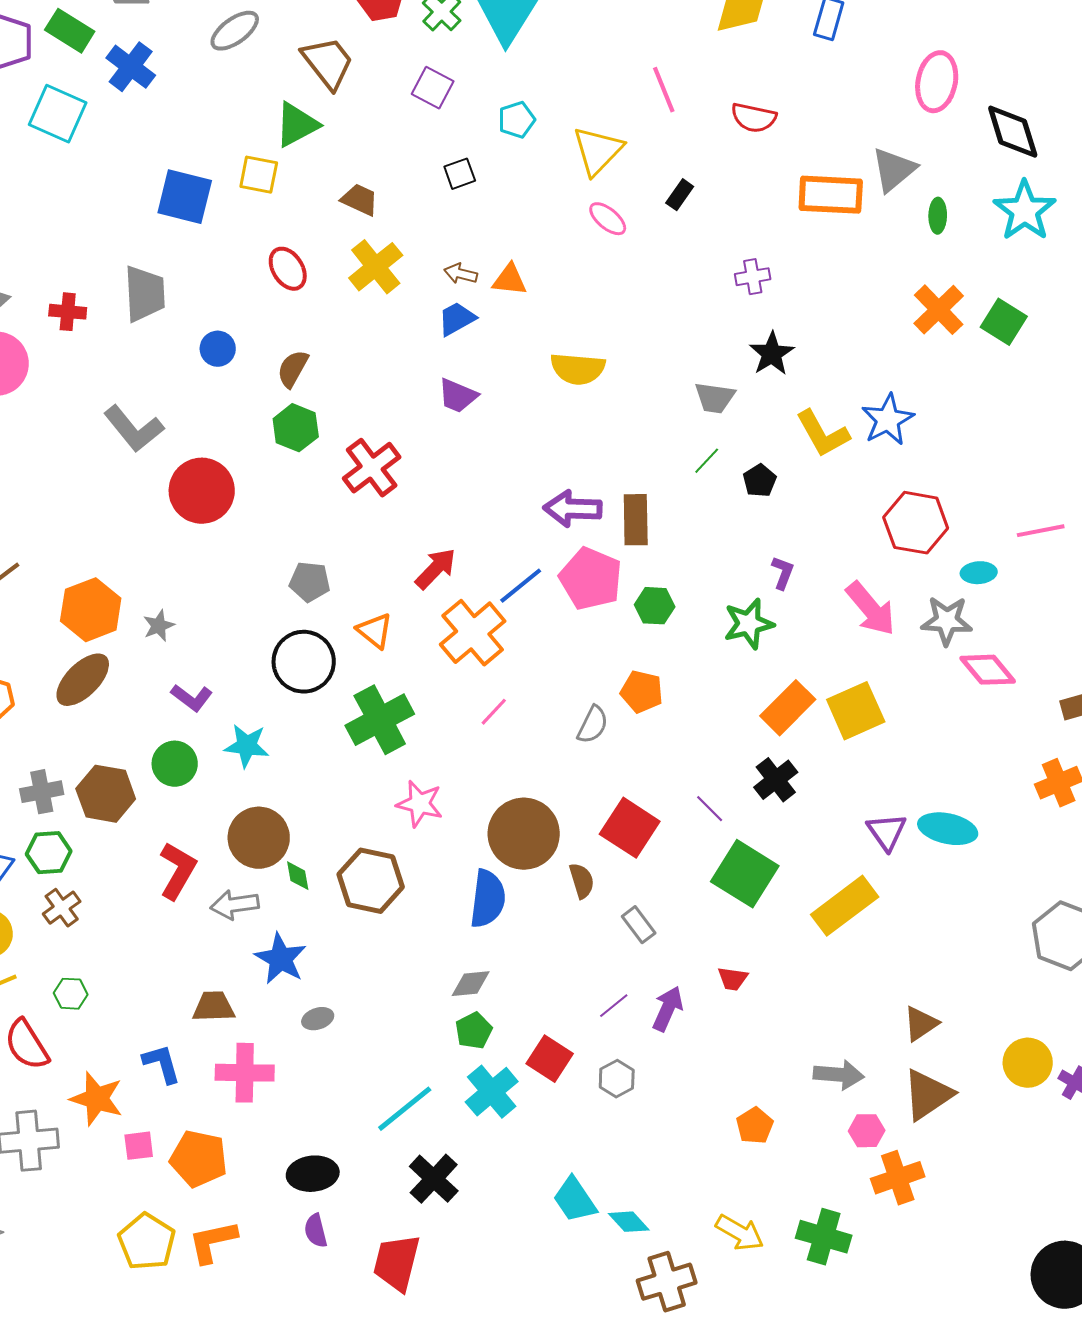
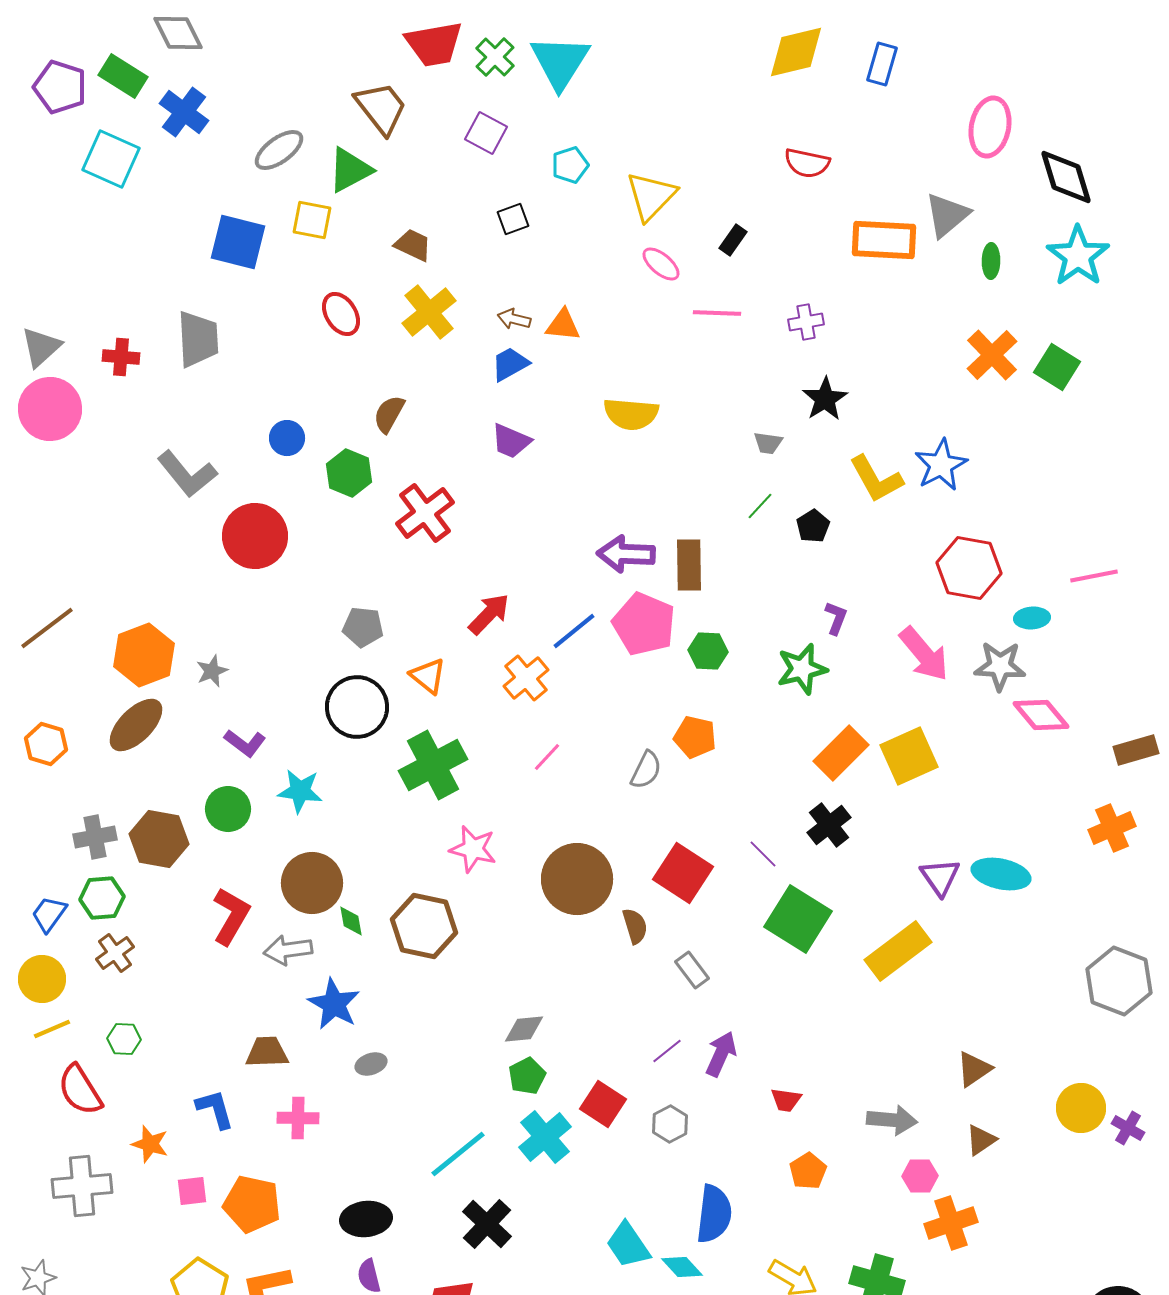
gray ellipse: (235, 31) -> (279, 150), moved
pink line: (664, 90) -> (717, 313), moved, turned -66
blue circle: (218, 349) -> (287, 438), moved
brown semicircle: (293, 369) -> (389, 414), moved
gray trapezoid: (715, 398) -> (768, 443), size x0.7
orange cross: (473, 633) -> (526, 678), size x0.7
blue semicircle: (488, 899) -> (714, 1214), moved
red trapezoid: (733, 979) -> (786, 1100), moved
pink cross: (245, 1073) -> (298, 1118), size x0.7
brown triangle: (928, 1095) -> (981, 1140), size x0.6
orange star: (97, 1099) -> (150, 1144), size x0.7

